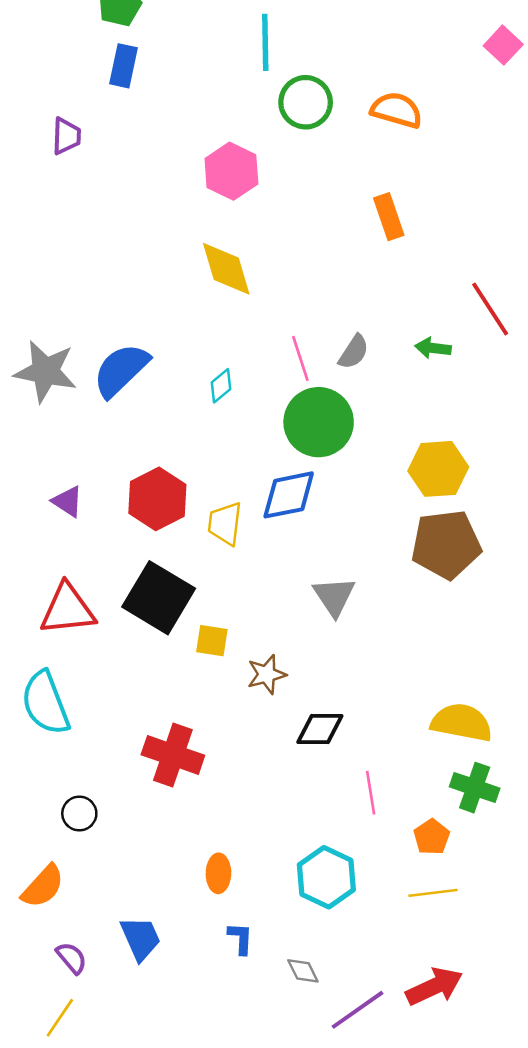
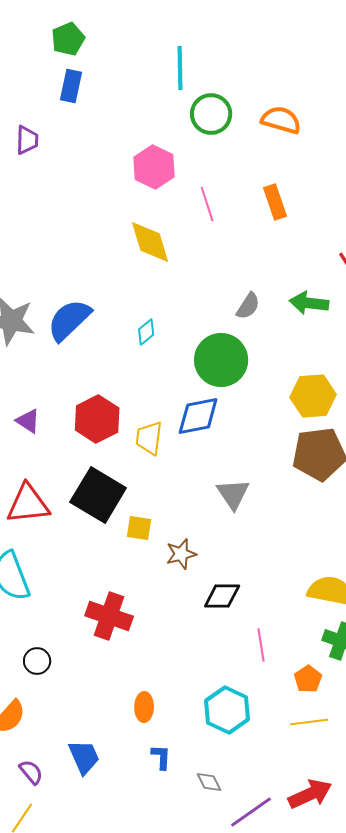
green arrow: (433, 348) -> (309, 303), size x1.4
pink line: (300, 358) -> (207, 204), moved

